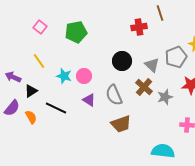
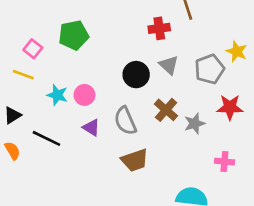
pink square: (40, 27) -> (33, 49), moved
yellow line: (39, 61) -> (23, 75), turned -35
gray triangle: (152, 65) -> (169, 65), moved

